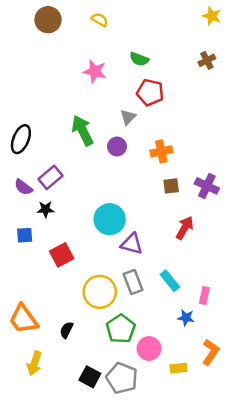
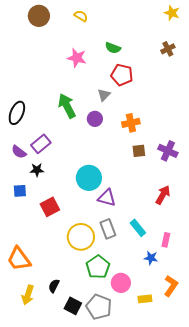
red arrow: (185, 228) -> (163, 195), moved
black semicircle: (66, 330) -> (54, 286), moved

